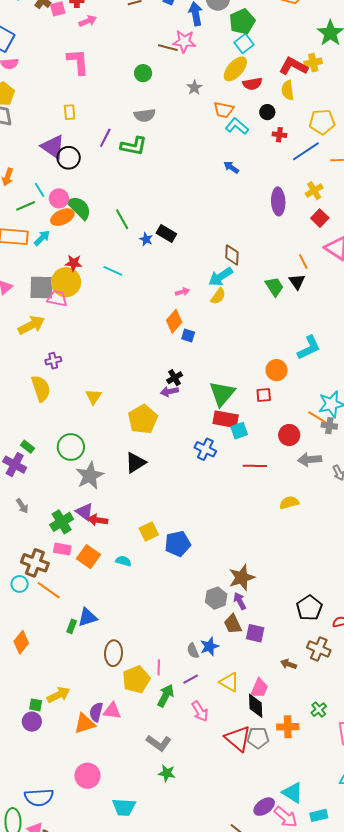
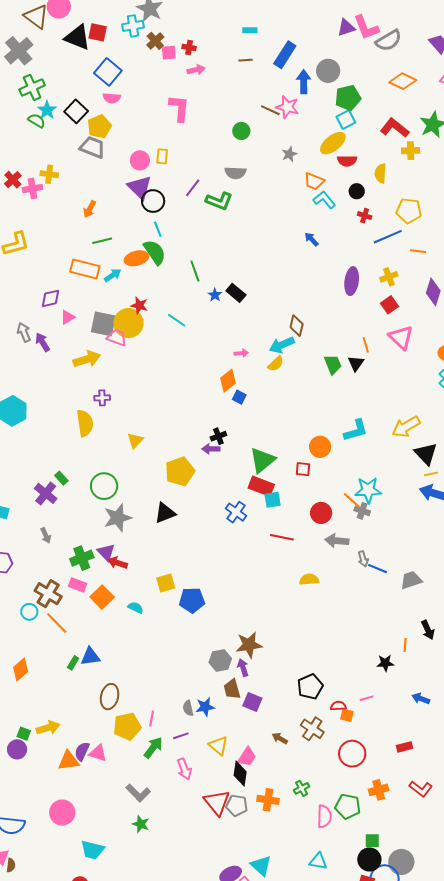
red L-shape: (293, 66) -> (395, 128), moved
cyan line: (40, 190) -> (158, 229), moved
pink circle: (59, 198) -> (140, 160), moved

